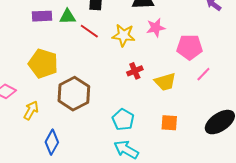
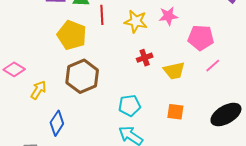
red line: (89, 31) -> (102, 15), turned 48
yellow pentagon: (43, 64) -> (72, 35), moved
cyan pentagon: (123, 120) -> (129, 106), turned 30

